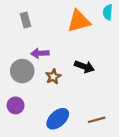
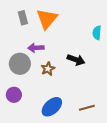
cyan semicircle: (108, 12) -> (97, 33), moved
orange triangle: (79, 21) -> (47, 19), moved, turned -35

